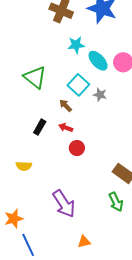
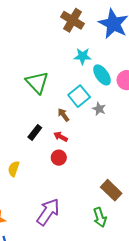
red circle: (77, 148) -> (59, 158), moved
yellow semicircle: (24, 166) -> (14, 169), turned 98
purple arrow: (64, 204) -> (48, 212), turned -120

